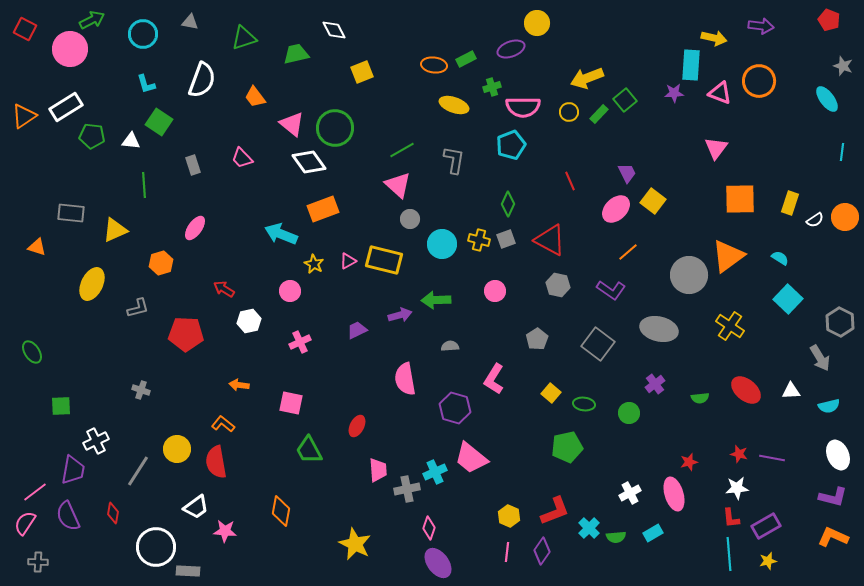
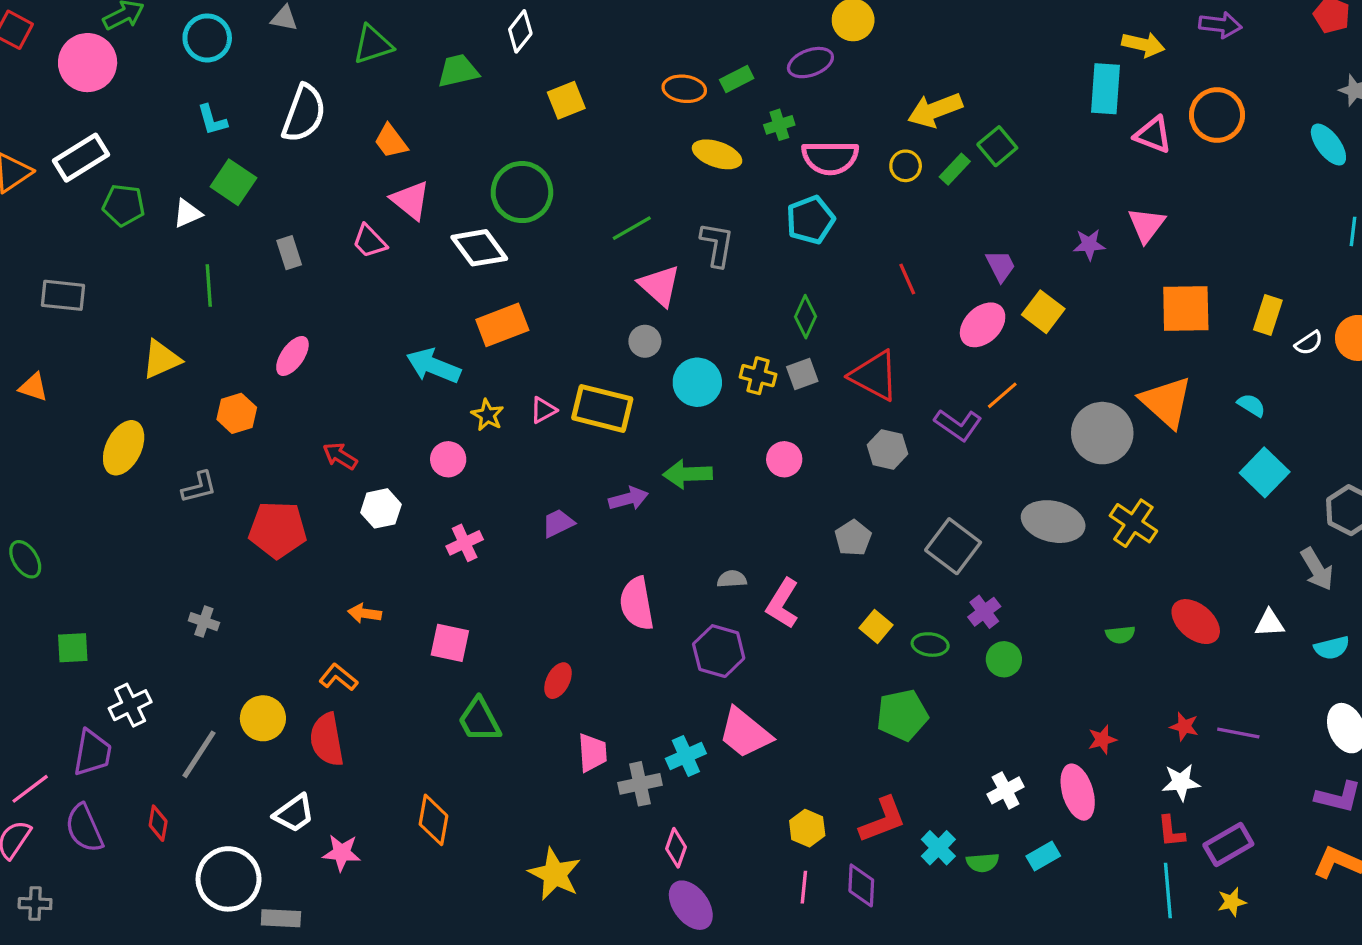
white diamond: (334, 30) -> (520, 31), turned 65
purple star: (674, 93) -> (1089, 245), moved
pink triangle: (292, 124) -> (410, 200), moved
white triangle: (131, 141) -> (188, 213), turned -30
pink triangle: (398, 185) -> (660, 286), moved
gray rectangle: (71, 213) -> (63, 295), moved
orange triangle: (728, 256) -> (1166, 402), turned -42
purple L-shape: (611, 290) -> (958, 425), moved
yellow cross: (730, 326) -> (1133, 523), moved
gray semicircle: (450, 346) -> (732, 579), moved
purple cross: (655, 384) -> (984, 612), moved
purple diamond: (542, 551) -> (861, 885), turned -32

